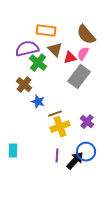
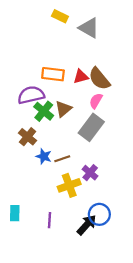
brown triangle: (55, 50) -> (63, 109), moved, turned 35
red triangle: (70, 58) -> (81, 76), moved
brown line: (55, 114) -> (62, 159), moved
purple cross: (87, 122) -> (90, 173), moved
purple line: (57, 156) -> (50, 220), moved

